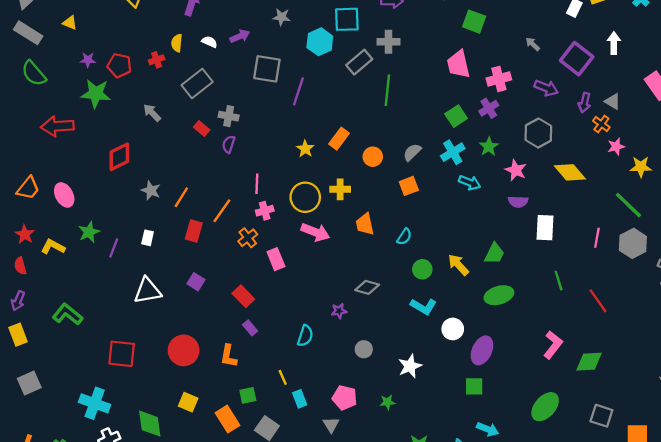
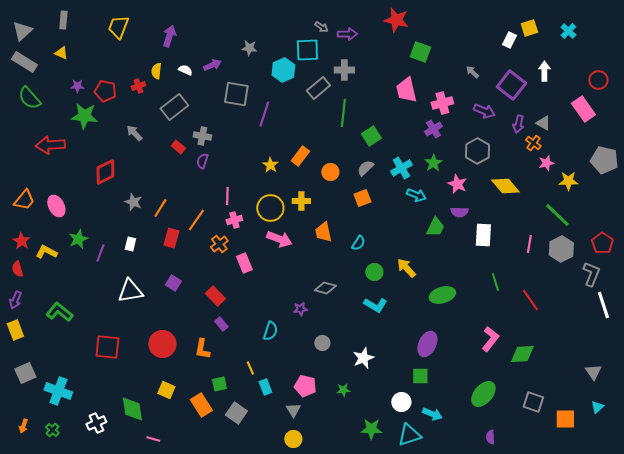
green square: (456, 116) -> (371, 136), moved
green trapezoid: (494, 254) -> (435, 227), moved
white circle: (453, 329) -> (401, 402), moved
cyan cross: (95, 403) -> (58, 391), moved

